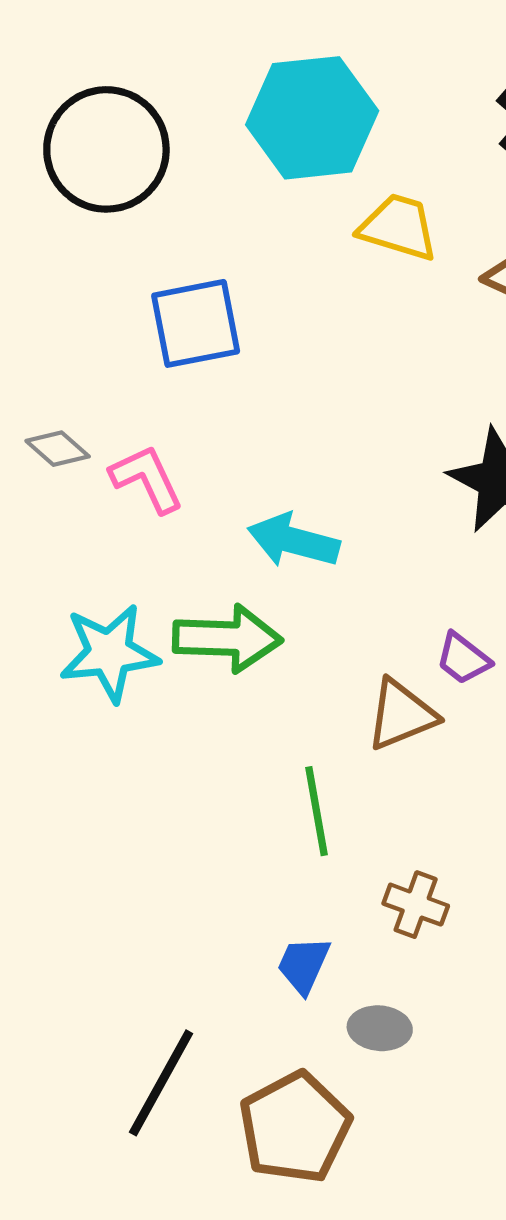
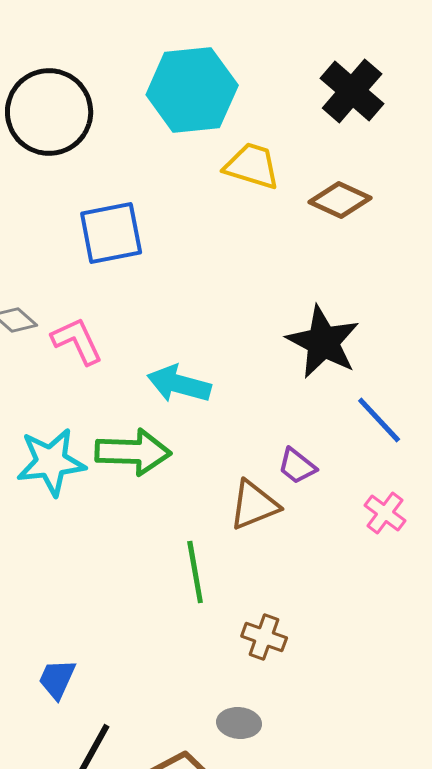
blue trapezoid: (303, 965) -> (57, 679), moved

